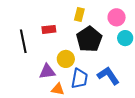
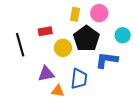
pink circle: (117, 17) -> (99, 13), moved
yellow circle: (66, 59) -> (63, 48), moved
blue L-shape: (108, 76) -> (107, 60), moved, turned -45

